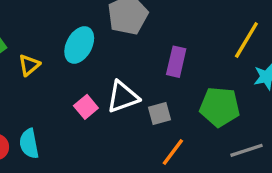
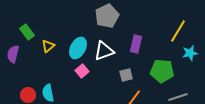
cyan ellipse: (79, 45) -> (78, 48), moved
white triangle: (123, 97) -> (104, 51), moved

